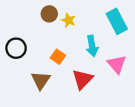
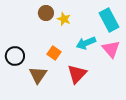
cyan arrow: (92, 46) -> (86, 43), turned 78
black circle: (16, 48) -> (15, 56), moved
pink triangle: (117, 64) -> (111, 49), moved

